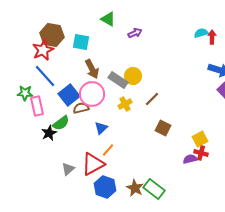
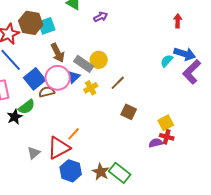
cyan semicircle: (201, 33) -> (167, 61), moved, turned -32
brown hexagon: (52, 35) -> (31, 23), moved
cyan square: (81, 42) -> (47, 26), turned -30
blue triangle: (101, 128) -> (74, 77), moved

